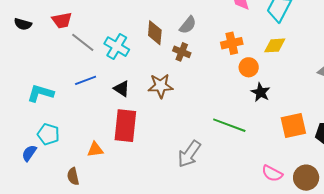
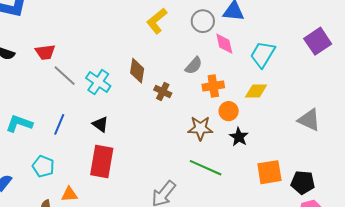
gray semicircle: (188, 25) -> (194, 66), moved
blue line: (86, 80) -> (59, 124), moved, turned -50
brown star: (161, 86) -> (200, 128), moved
cyan pentagon: (48, 134) -> (43, 166), moved
orange triangle: (95, 149) -> (69, 194), moved

